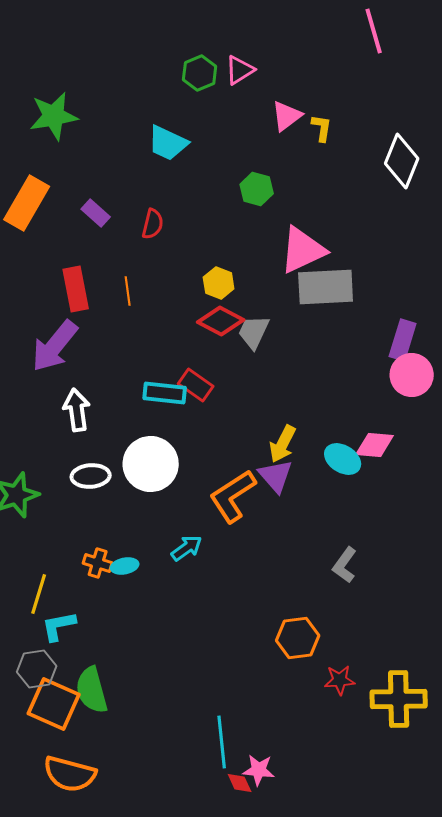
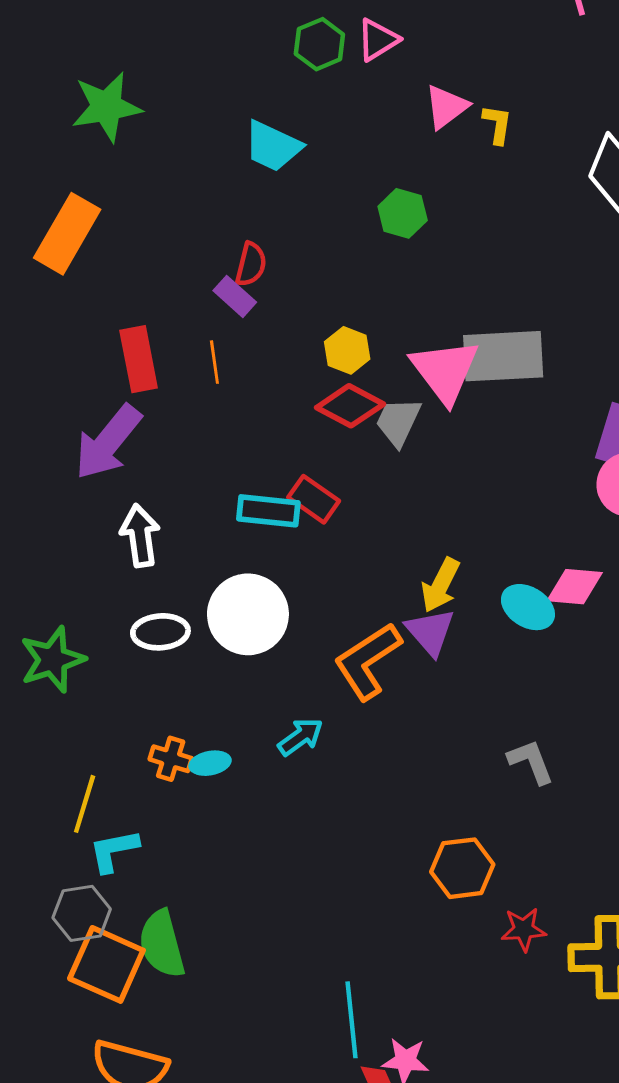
purple rectangle: (96, 213) -> (235, 296), moved
pink triangle: (303, 250) -> (445, 371), moved, turned -42
gray L-shape: (345, 565) -> (531, 762), turned 123

